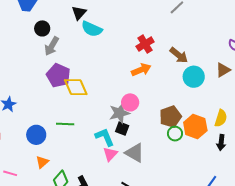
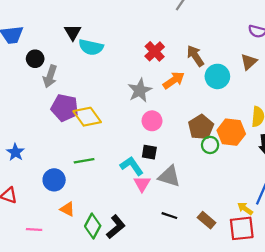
brown arrow: (179, 55) -> (195, 56), turned -150
orange arrow: (141, 70) -> (174, 80), moved
gray star: (119, 113) -> (140, 90), moved
orange triangle: (42, 162) -> (67, 209), turned -40

